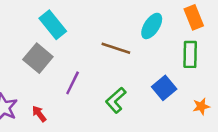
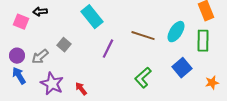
cyan ellipse: (152, 26) -> (176, 32), moved
gray square: (38, 58) -> (64, 45), moved, size x0.6
purple line: (73, 83) -> (108, 49), moved

